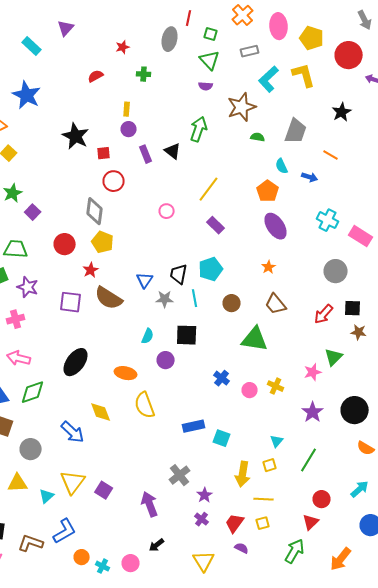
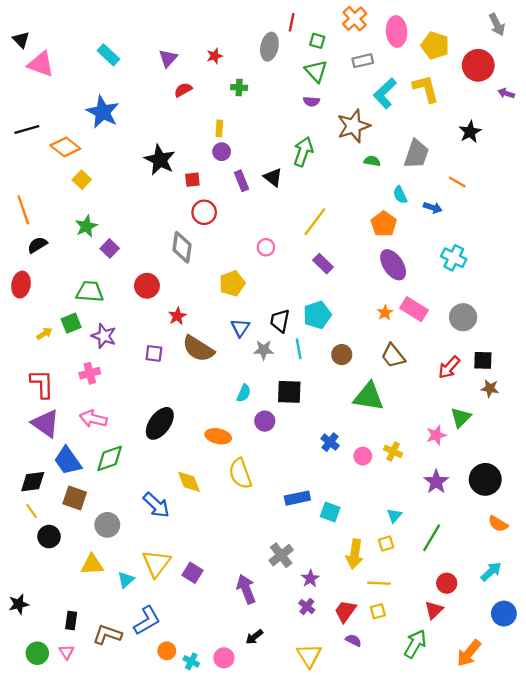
purple triangle: (66, 28) -> (168, 58), moved
pink rectangle: (361, 236) -> (414, 309), moved
yellow pentagon: (103, 242) -> (232, 283), moved, turned 30
purple square: (71, 302) -> (154, 353), size x0.7

